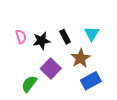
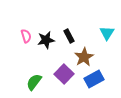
cyan triangle: (92, 34) -> (107, 33), moved
purple square: (51, 68) -> (64, 74), moved

